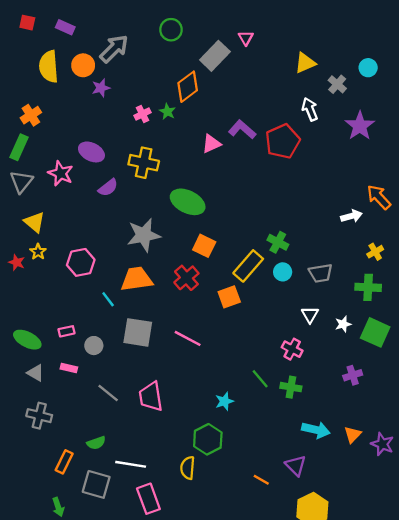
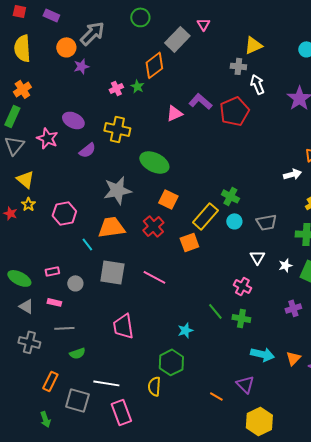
yellow semicircle: (49, 66) -> (22, 48), moved
gray cross: (337, 84) -> (238, 66), moved, turned -35
gray line: (108, 393) -> (64, 328), moved, turned -42
green semicircle: (96, 443) -> (77, 353), moved

